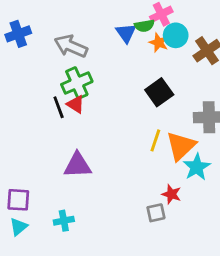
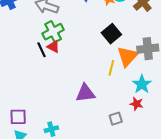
orange triangle: (181, 146) -> (127, 56), moved
purple triangle: (78, 165) -> (85, 93), moved
red star: (171, 194) -> (136, 104), moved

